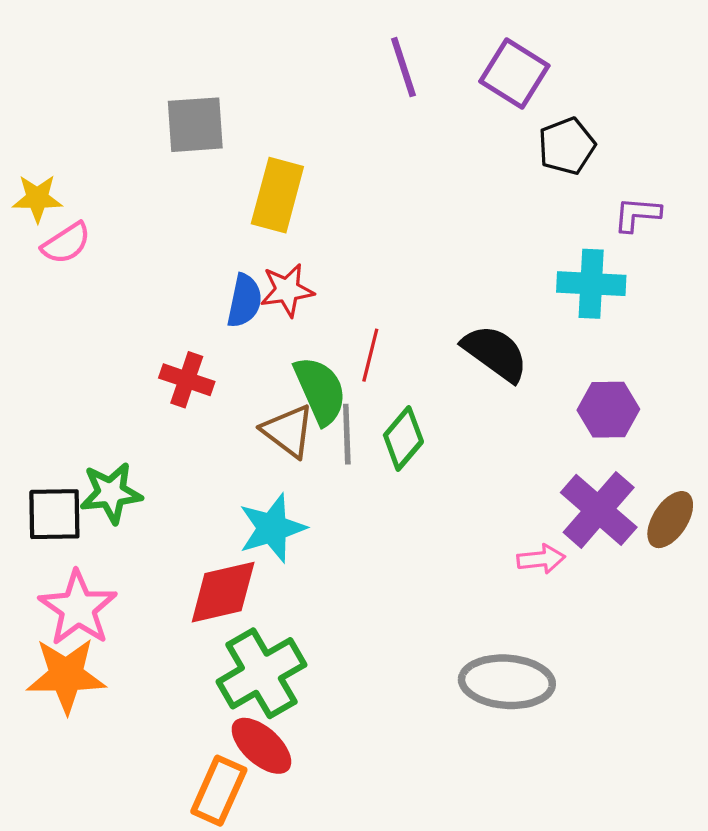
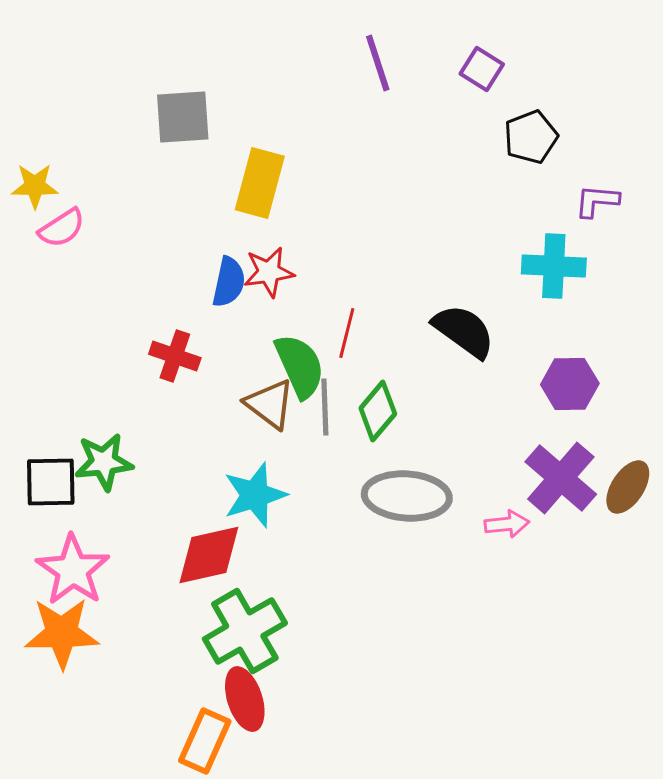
purple square: (514, 73) -> (482, 69), size x0.7
gray ellipse: (507, 682) -> (407, 496), moved
red ellipse: (261, 746) -> (245, 699), turned 30

